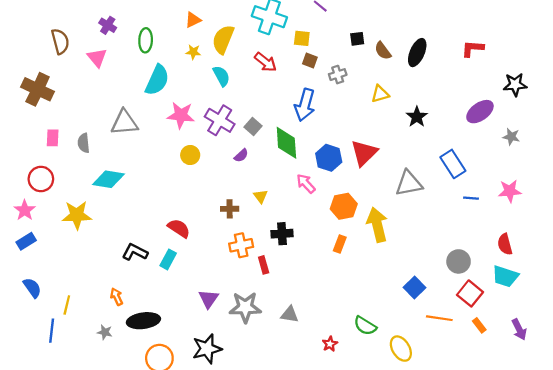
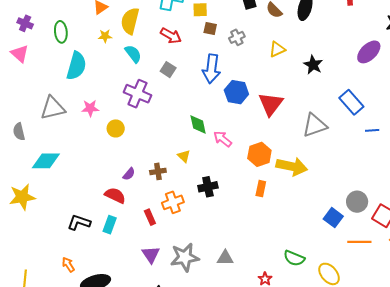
pink star: (181, 115) -> (90, 108), moved, size x0.7
gray square: (253, 127) -> (168, 70), moved
green diamond: (286, 143) -> (198, 125), moved, size x0.7
purple semicircle: (241, 156) -> (129, 174), moved
blue hexagon: (329, 158) -> (236, 92), moved
yellow arrow: (377, 225) -> (292, 166), turned 124
gray circle: (459, 261) -> (357, 202), moved
red rectangle: (264, 265) -> (150, 217), moved

